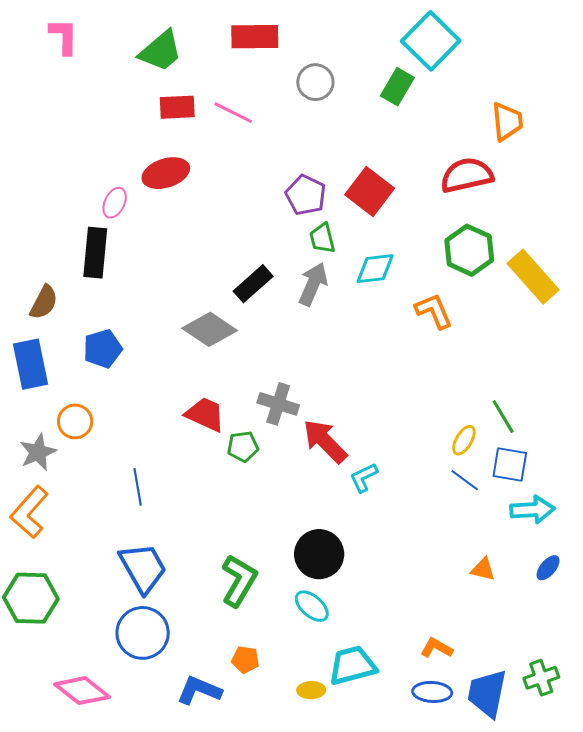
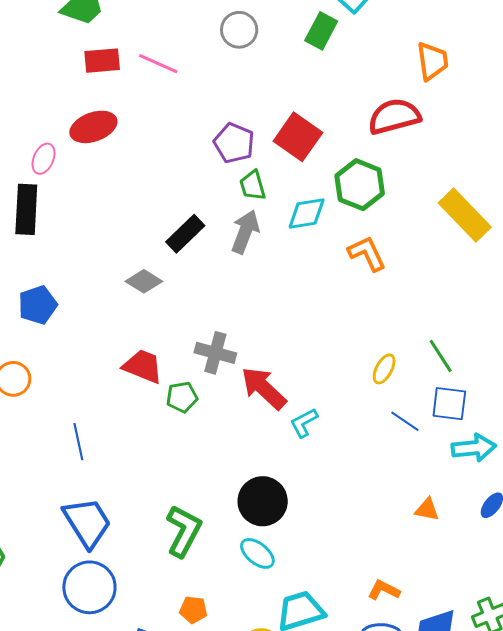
green hexagon: (469, 250) -> (360, 185), moved
gray diamond: (210, 329) -> (144, 281), size x0.7
yellow ellipse: (464, 440) -> (384, 369), moved

